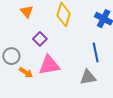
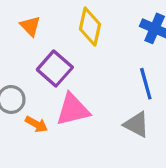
purple square: (40, 39) -> (55, 68), size x1.5
gray triangle: (88, 77) -> (136, 124), turned 42

